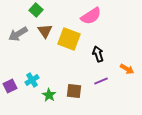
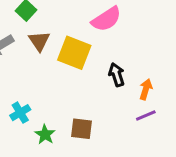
orange arrow: (127, 69) -> (146, 89), moved, turned -104
purple line: (101, 81) -> (146, 116), moved

